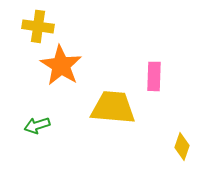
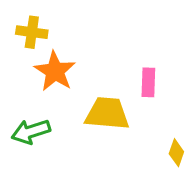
green arrow: (37, 125) -> (31, 132), size x1.5

